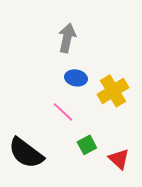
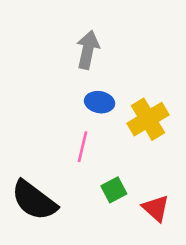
pink line: (63, 112) -> (82, 147), turned 60

